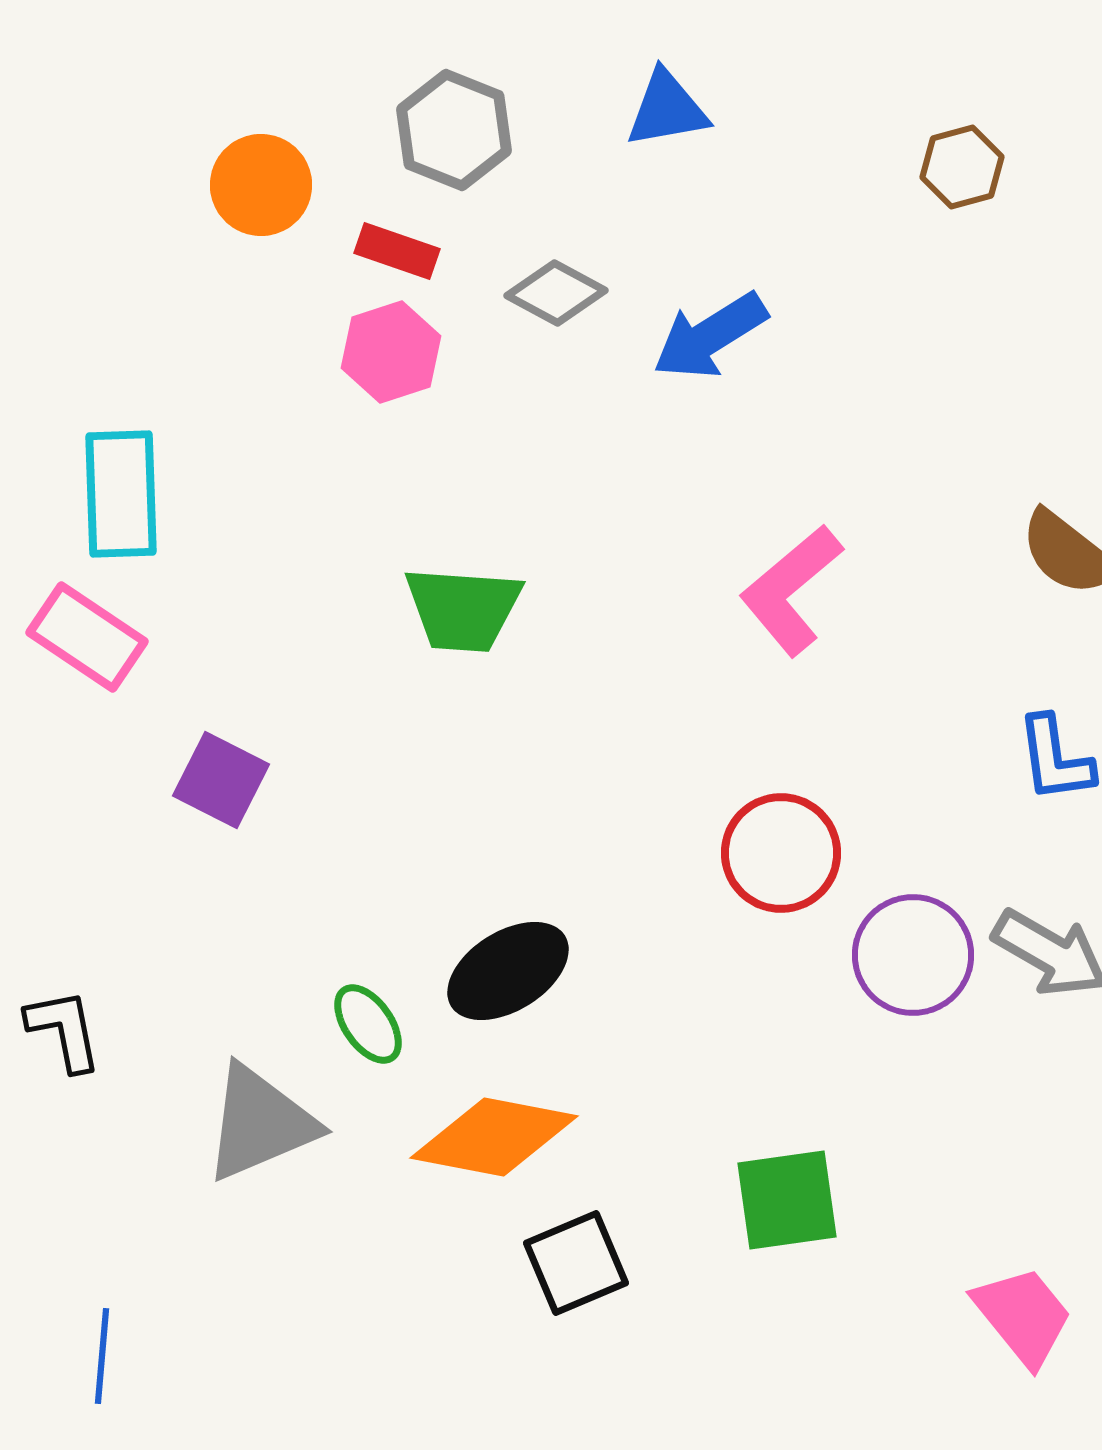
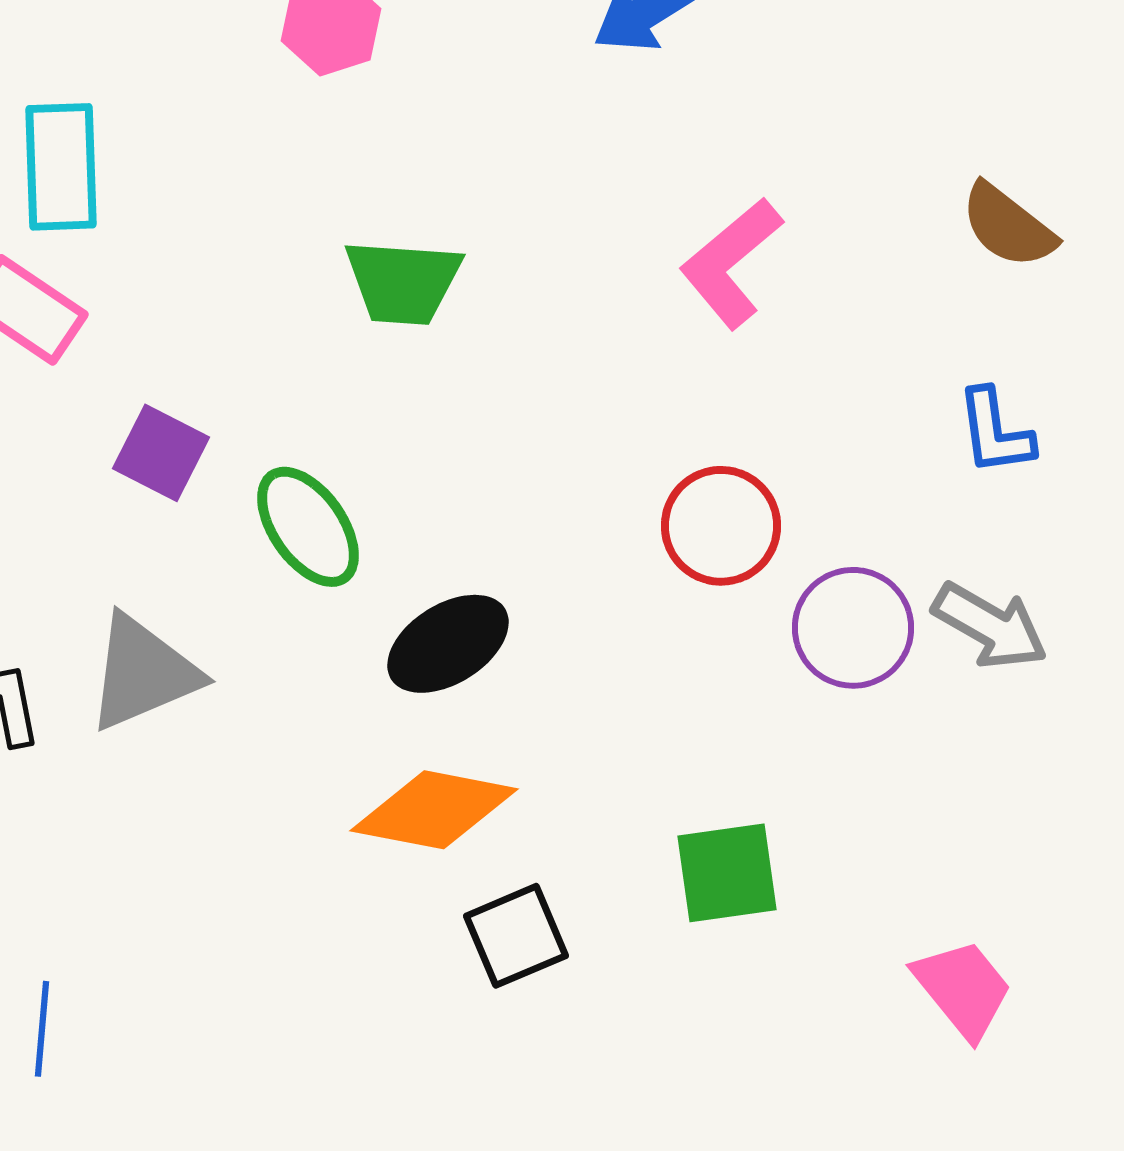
green ellipse: (368, 1024) -> (308, 527), moved, size x1.5
gray triangle: (260, 1123) -> (143, 673), moved

